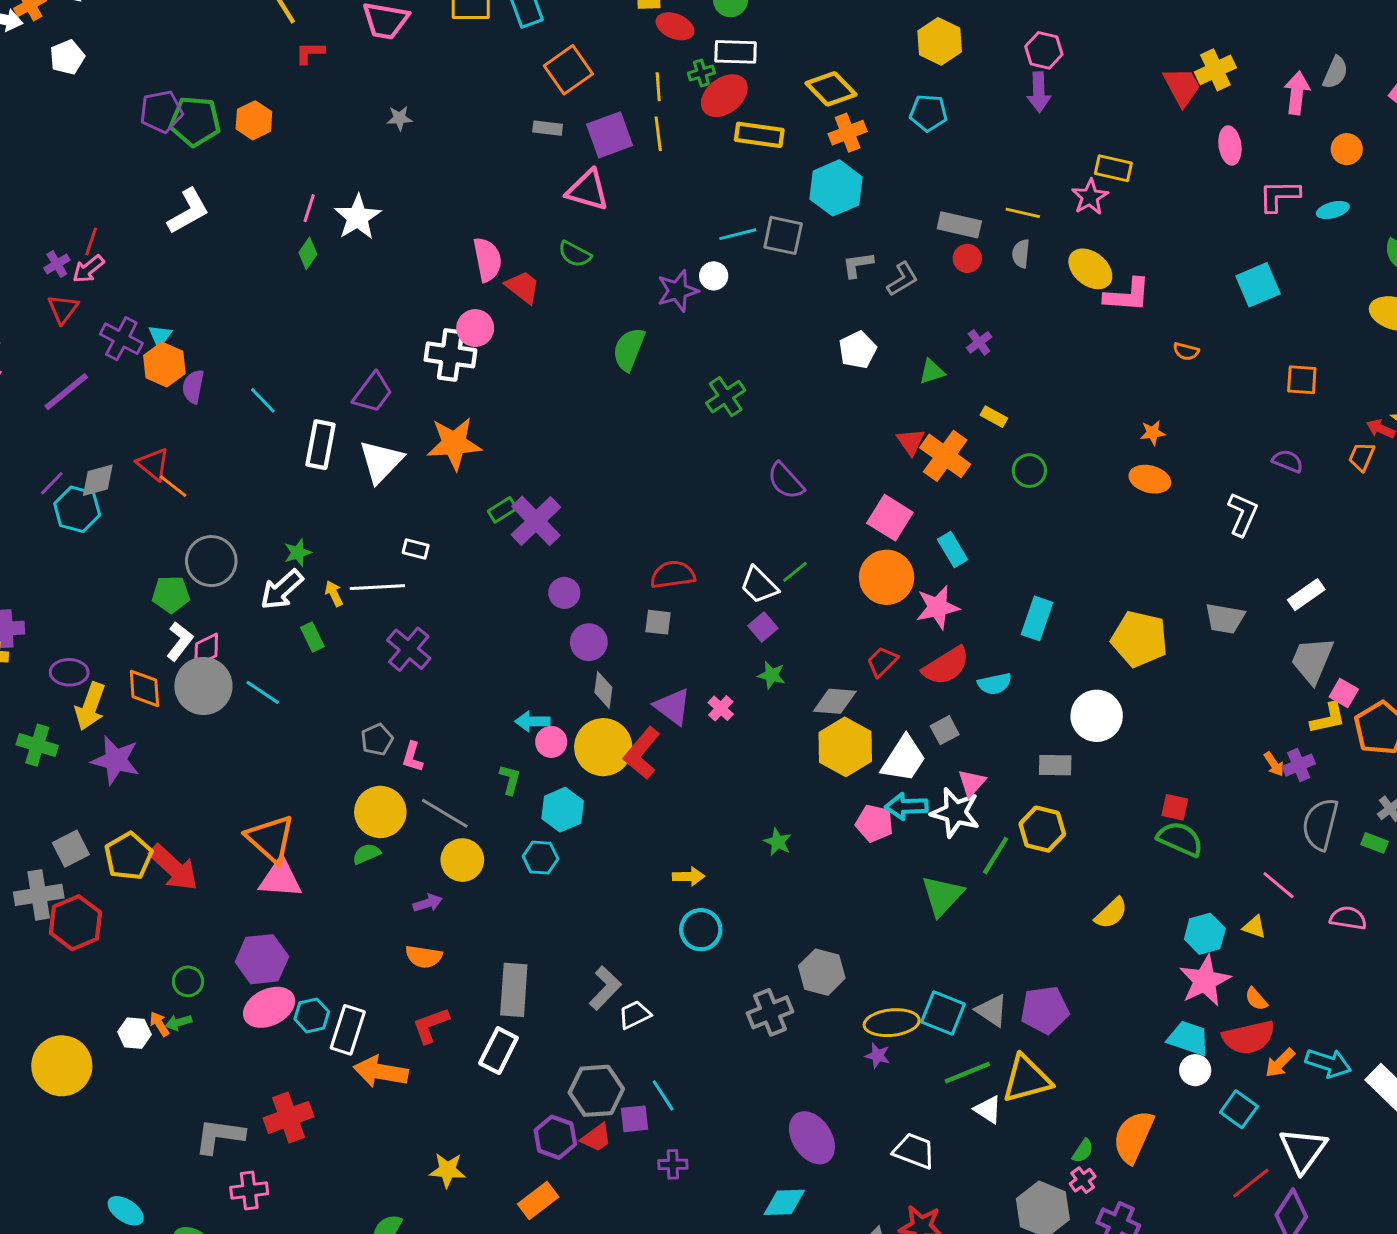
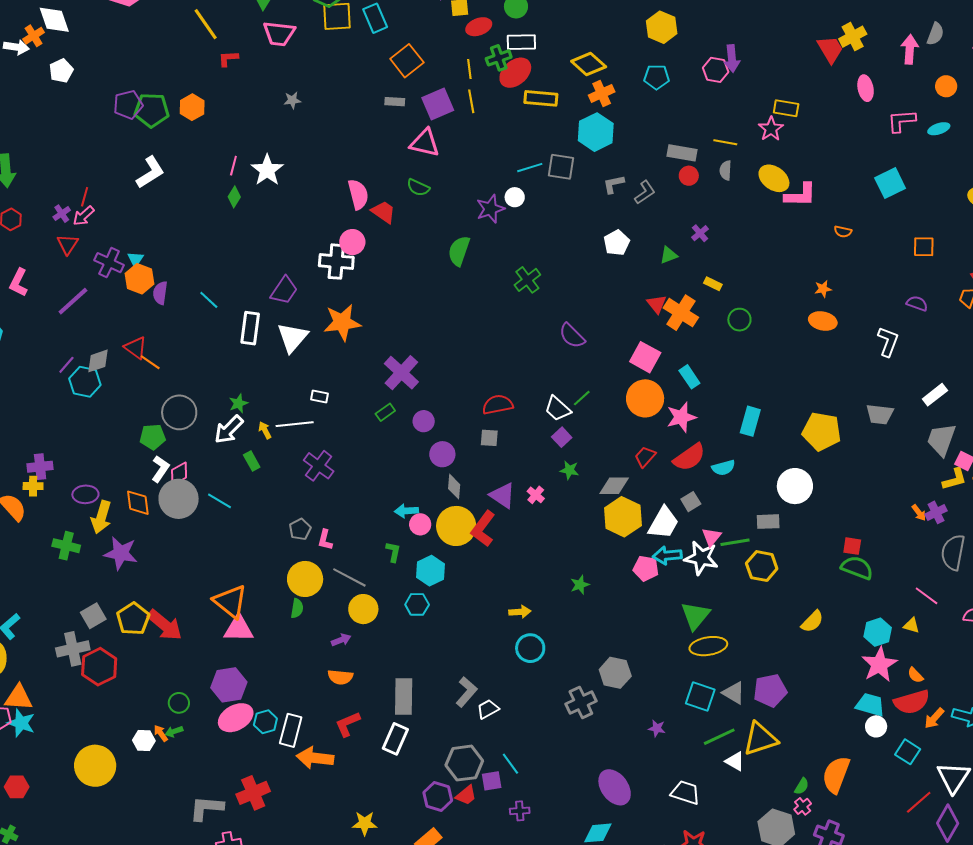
red ellipse: (675, 26) -> (479, 27), turned -40
pink hexagon: (1044, 50) -> (716, 70), moved
green cross: (701, 73) -> (499, 58), size x1.4
green rectangle: (502, 510) -> (385, 412), moved
green star: (778, 842) -> (580, 585), turned 30
green semicircle: (366, 854) -> (297, 608), turned 126
green line: (996, 856) -> (735, 542), moved, turned 52
yellow ellipse: (892, 1023) -> (708, 646), moved

